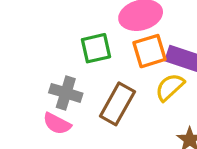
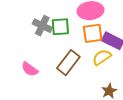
gray cross: (66, 93) -> (42, 26), moved

